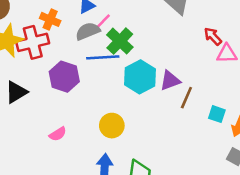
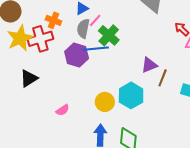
gray semicircle: (88, 31) -> (83, 29), turned -54
purple hexagon: (64, 77) -> (77, 55), moved
cyan hexagon: (140, 77) -> (131, 95), moved

